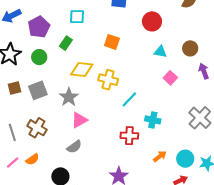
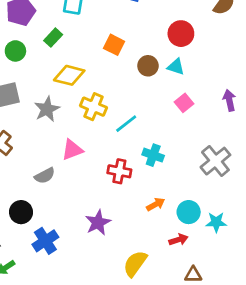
red circle: (152, 21) -> (181, 34), moved
brown circle: (190, 48) -> (148, 66), moved
yellow cross: (108, 80) -> (93, 107), moved
pink triangle: (79, 120) -> (72, 150), moved

